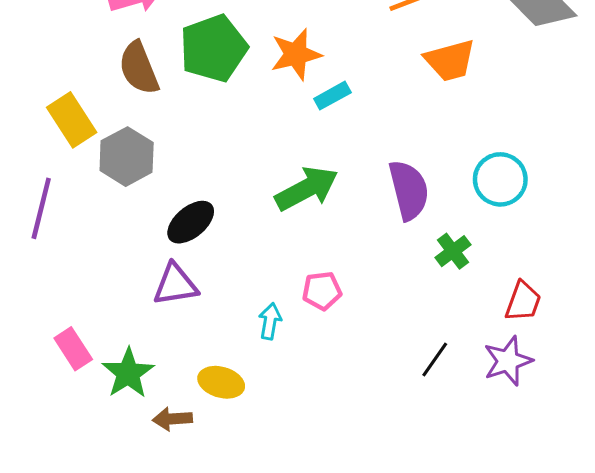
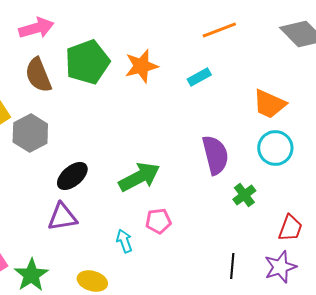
orange trapezoid: (450, 60) -> (269, 104), moved, turned 39
cyan rectangle: (332, 96) -> (199, 77), moved
green arrow: (307, 189) -> (139, 177), moved
cyan arrow: (270, 321) -> (124, 241), turned -30
black line: (435, 359) -> (232, 266), turned -30

